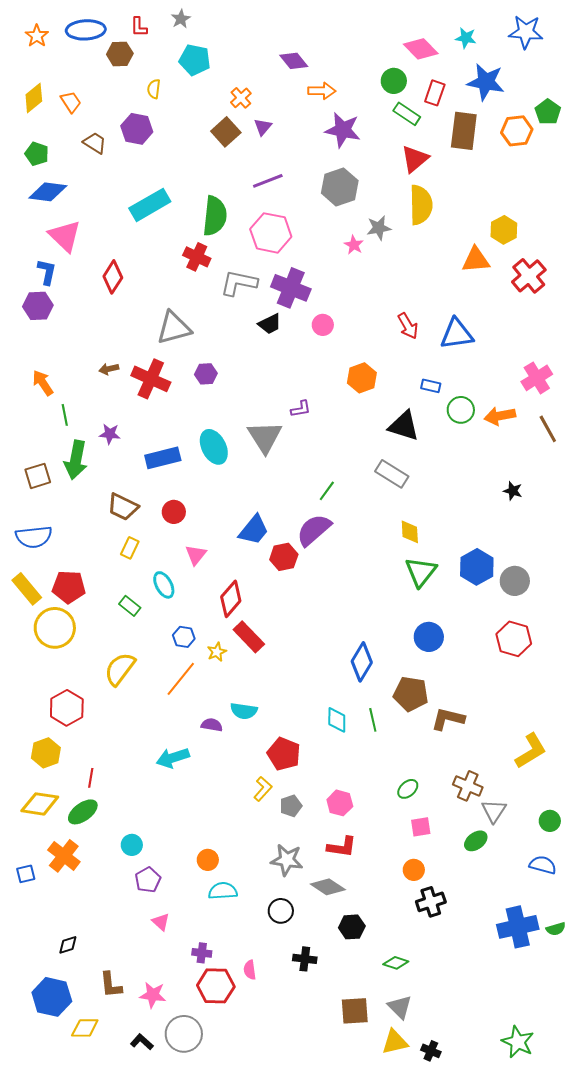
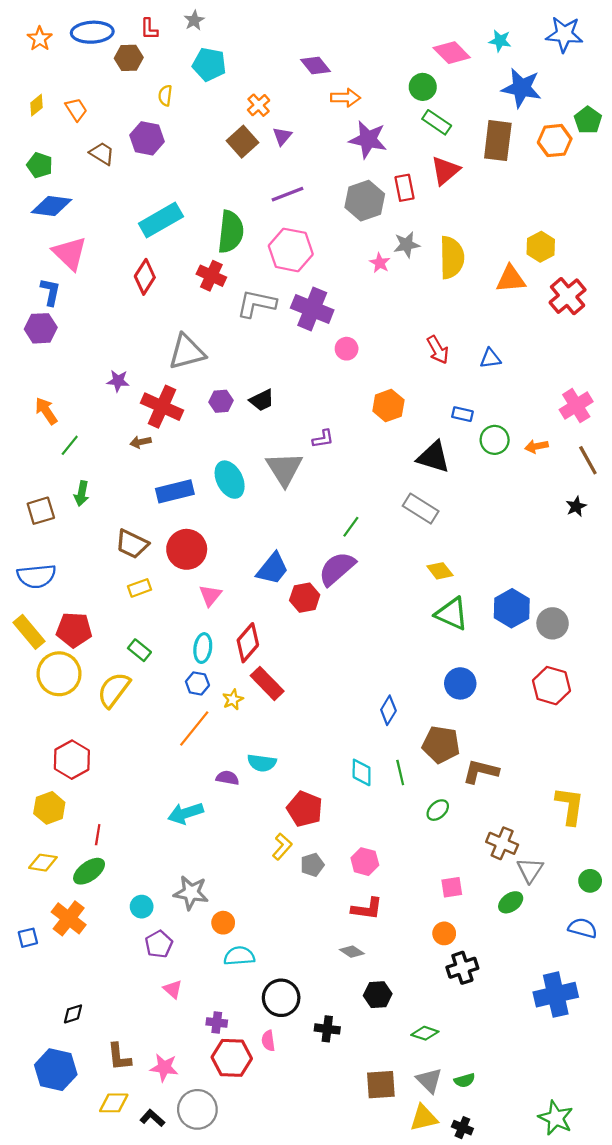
red rectangle: (435, 93) -> (404, 188), moved, turned -30
yellow diamond: (34, 98) -> (36, 105), size x0.7
yellow semicircle: (421, 205) -> (452, 257), moved
red diamond: (113, 277) -> (145, 277), moved
black trapezoid: (270, 324) -> (262, 400), moved
blue triangle: (457, 334) -> (490, 358), size x0.6
brown arrow: (109, 369) -> (141, 442), moved
green line: (65, 415) -> (70, 445), turned 50
orange arrow: (500, 416) -> (536, 446), size x0.7
purple star: (110, 434) -> (118, 381), moved
green arrow: (76, 460) -> (82, 494), size x0.6
black star: (513, 491) -> (576, 506), moved, turned 30
red circle: (174, 512) -> (187, 549), size x1.6
yellow diamond: (410, 532) -> (440, 571), turned -35
yellow rectangle: (130, 548) -> (139, 588), turned 45
green triangle: (421, 572) -> (452, 614), turned -44
cyan ellipse: (164, 585) -> (203, 648), moved, turned 36
blue diamond: (362, 662) -> (388, 710), size x0.7
yellow semicircle: (120, 669) -> (114, 690), moved
yellow L-shape: (531, 751) -> (570, 806), turned -51
green ellipse: (408, 789) -> (438, 810), moved
yellow diamond: (40, 804) -> (43, 863), size x0.7
gray star: (287, 860) -> (191, 893), moved
gray diamond: (328, 887) -> (352, 952), size x0.7
black circle: (281, 911) -> (281, 998), moved, size x1.4
green semicircle: (556, 929) -> (465, 1080), moved
yellow diamond: (85, 1028) -> (114, 1103), moved

